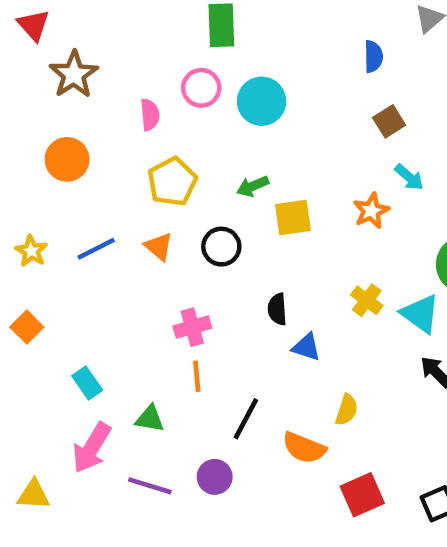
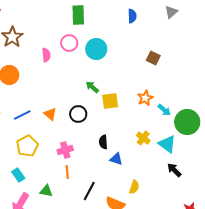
blue semicircle: (373, 57) -> (132, 16), moved
brown square: (389, 121) -> (153, 58), turned -32
cyan arrow: (409, 177) -> (164, 110), moved
yellow pentagon: (172, 182) -> (27, 146), moved
green arrow: (253, 186) -> (92, 87), turned 64

